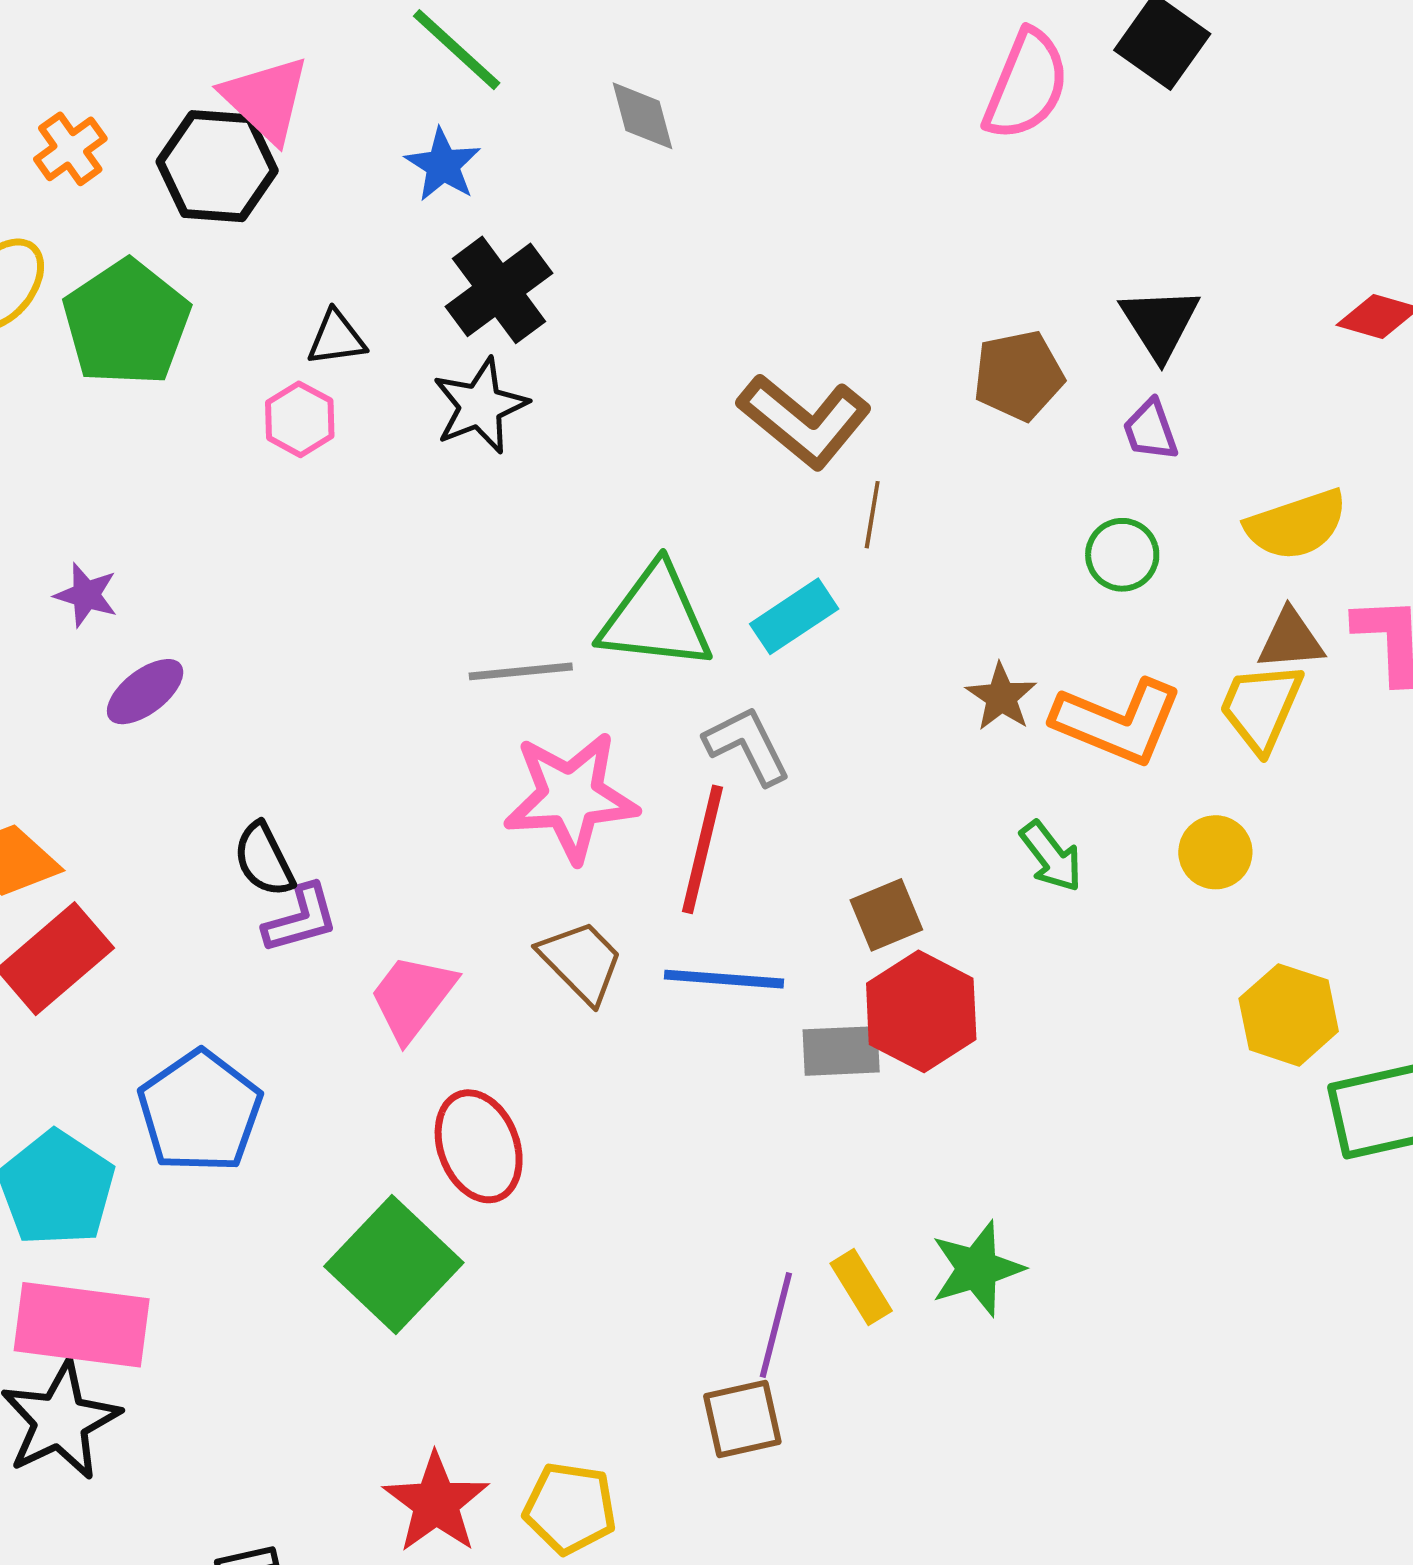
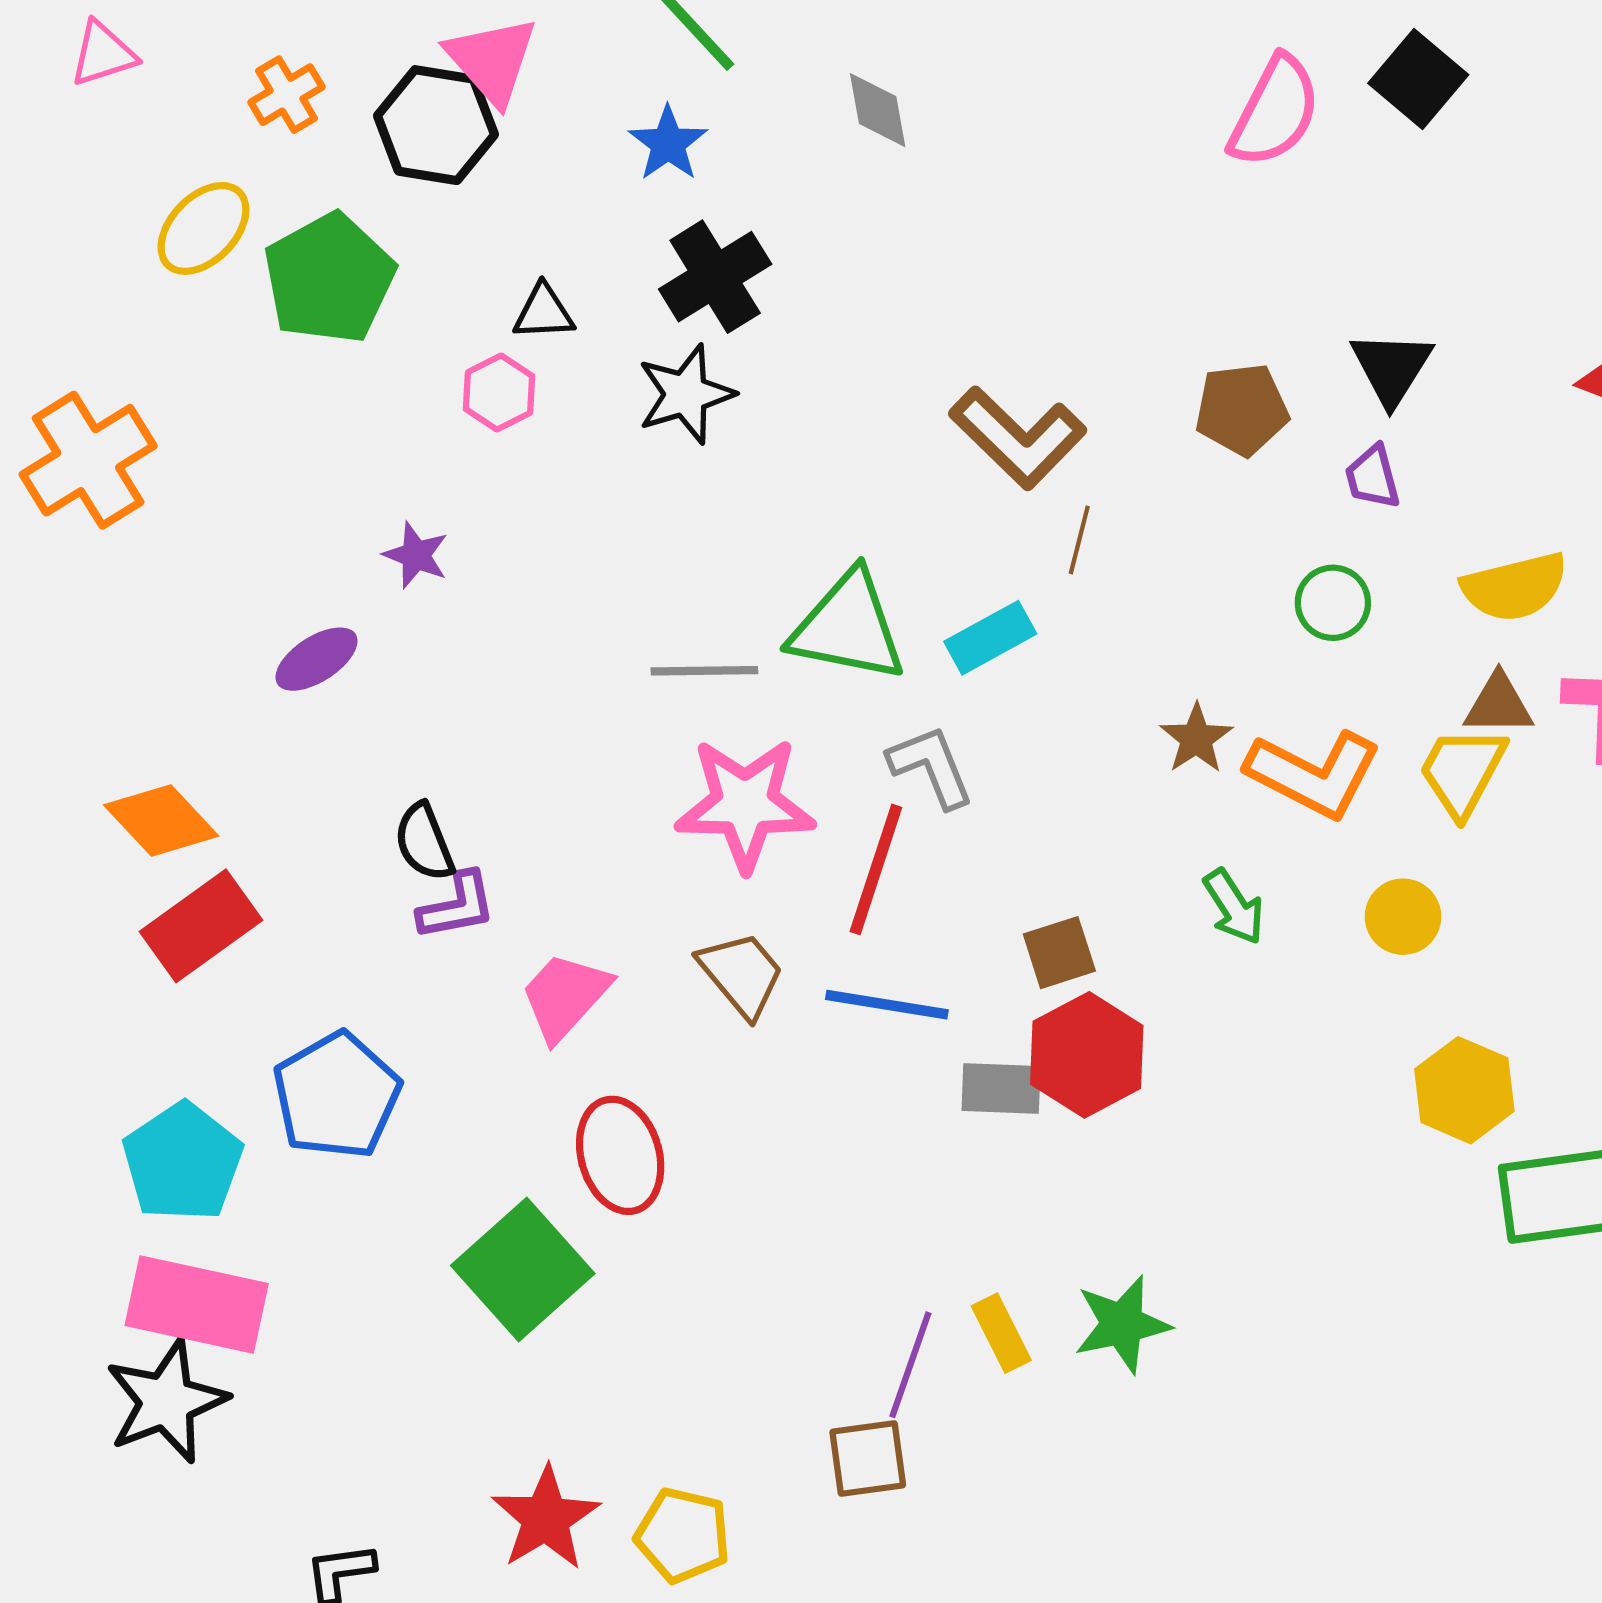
purple star: (86, 595) -> (416, 555), moved

